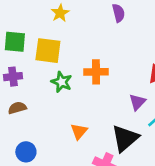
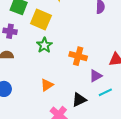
orange cross: (96, 72) -> (78, 56), moved
black triangle: (125, 138) -> (79, 100), size x0.7

